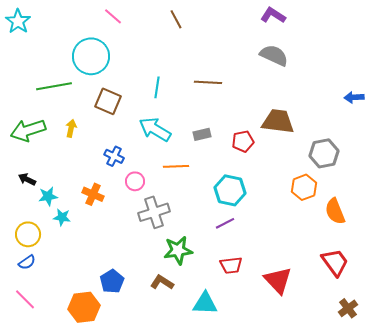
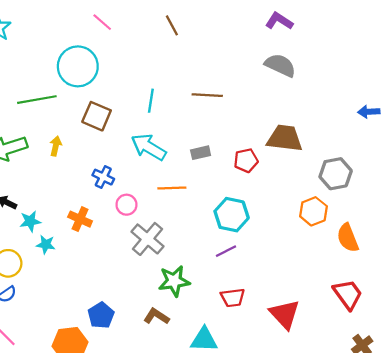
gray cross: (154, 212) -> (148, 239), turned -32

